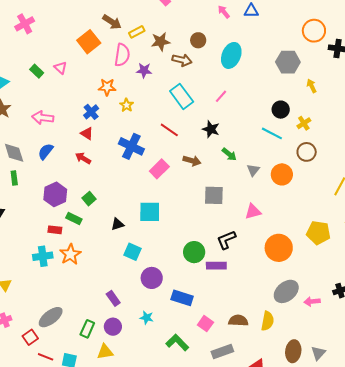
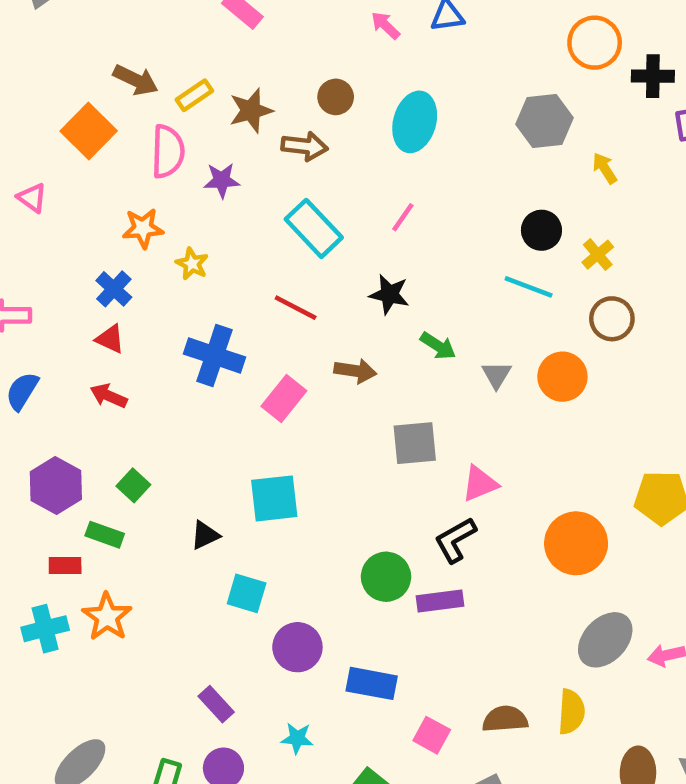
pink triangle: (253, 212) -> (480, 484), moved

